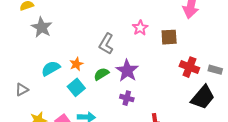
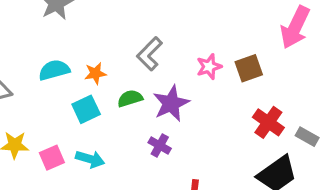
pink star: (140, 28) -> (209, 67), moved
brown square: (169, 37) -> (249, 68), turned -30

